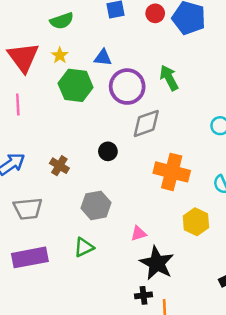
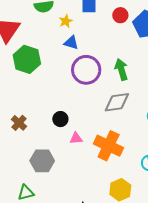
yellow star: (60, 55) -> (66, 21), moved
green hexagon: (76, 85) -> (27, 59), moved
gray diamond: (146, 123) -> (117, 102), moved
pink triangle: (139, 233) -> (76, 138), moved

